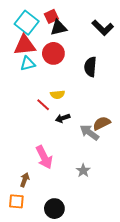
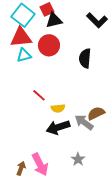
yellow semicircle: (58, 95) -> (58, 108), moved
black arrow: (63, 118) -> (58, 127), moved, size x1.6
pink arrow: (44, 157) -> (40, 164), moved

